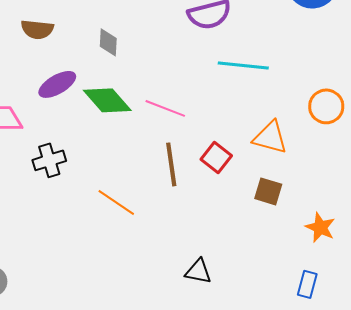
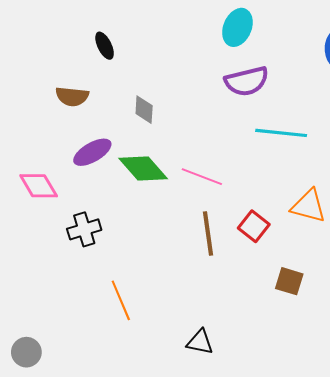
brown square: (268, 191) -> (289, 281), moved
orange line: (116, 202) -> (121, 300), moved, turned 33
black triangle: (198, 271) -> (200, 342), moved

